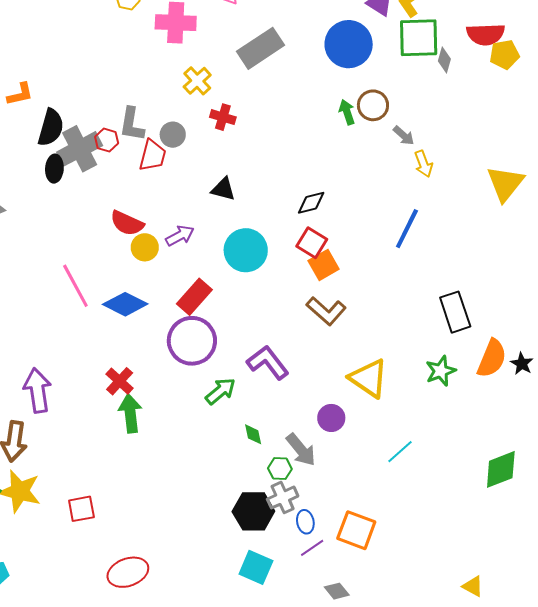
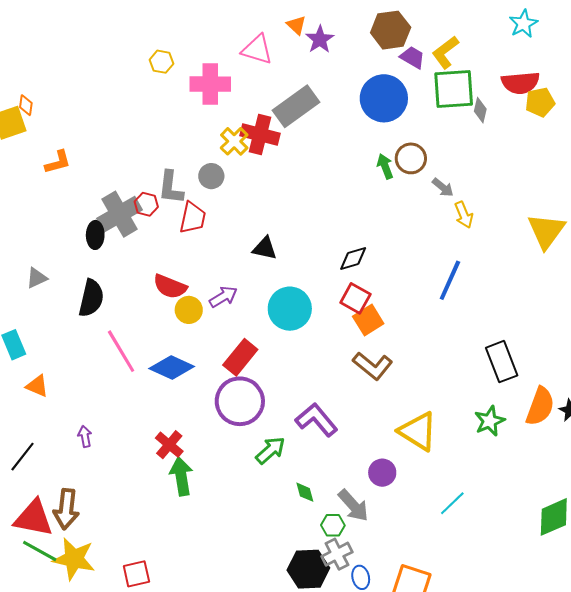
red cross: (223, 117) -> (260, 134), moved, size x1.5
black semicircle: (51, 128) -> (91, 298), moved
gray circle: (173, 135) -> (211, 176), moved
purple arrow: (37, 390) -> (85, 436), moved, size x0.5

